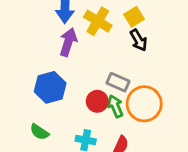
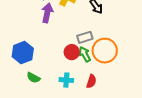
gray rectangle: (118, 82) -> (85, 37), turned -35
blue hexagon: (50, 87) -> (23, 53), moved

